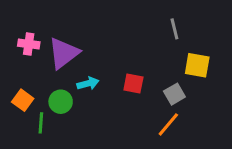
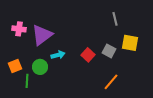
red square: (133, 83) -> (88, 55), turned 32
gray square: (174, 94) -> (109, 51), moved, turned -32
orange square: (23, 100) -> (15, 66), turned 32

